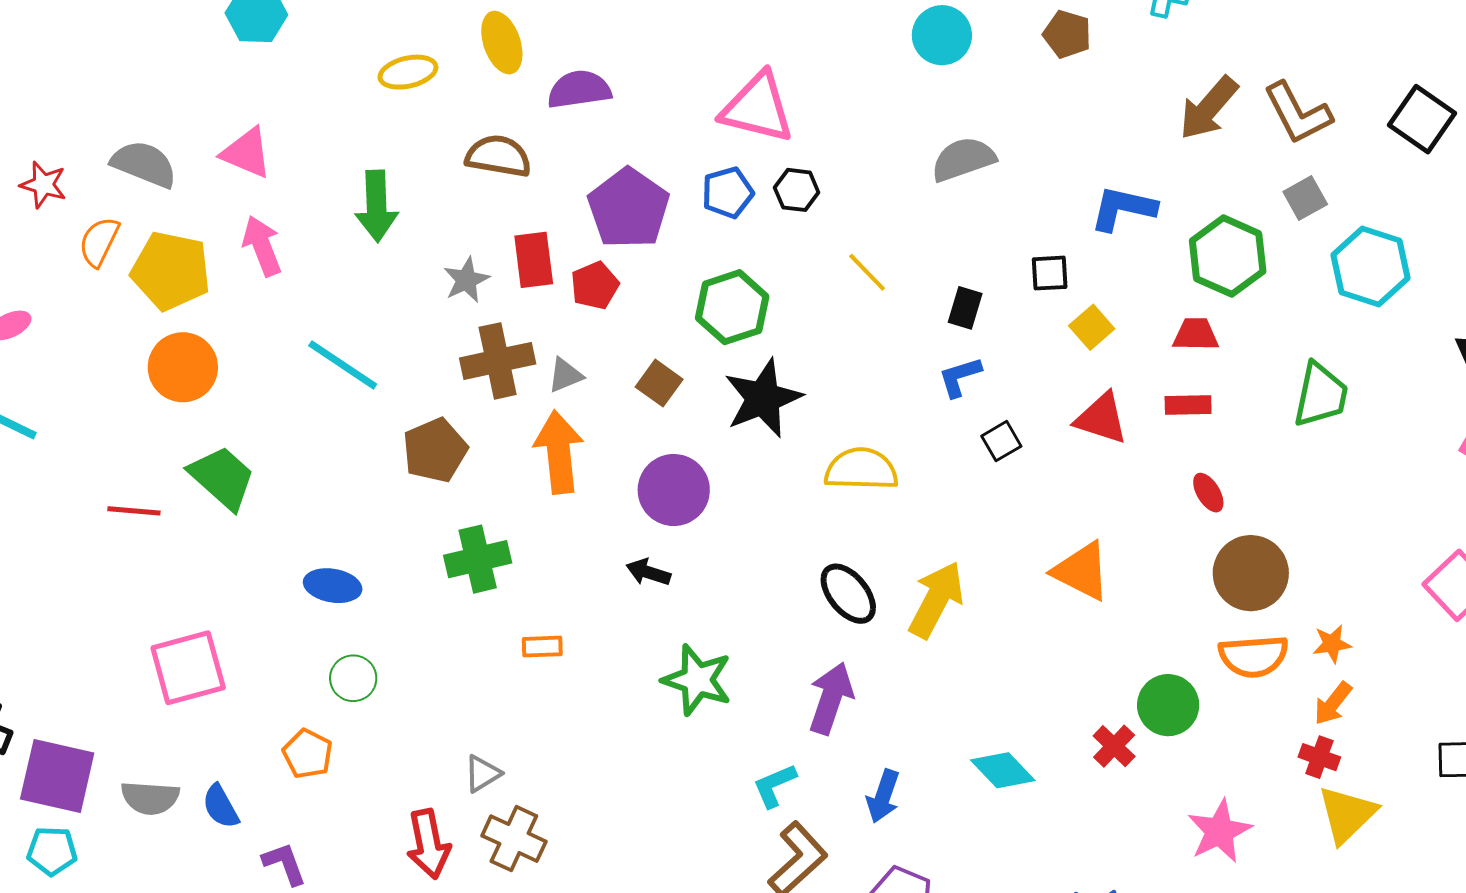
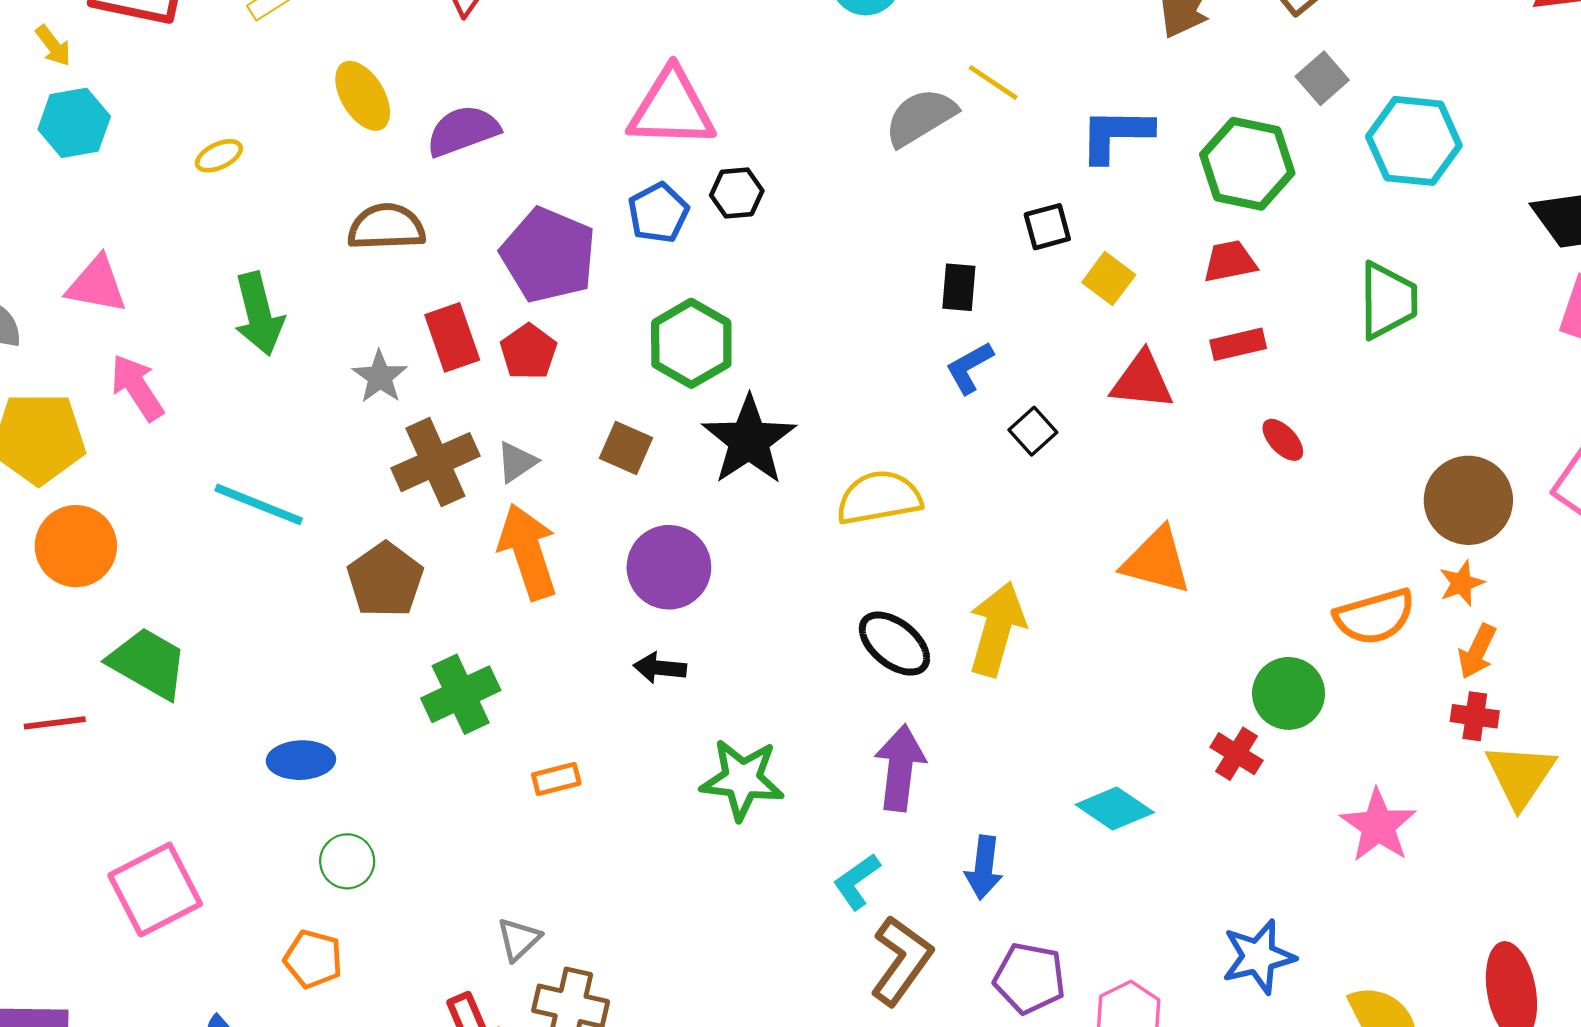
yellow ellipse: (408, 72) -> (219, 156), moved, size x0.7
yellow line: (867, 272) -> (993, 82), moved
brown circle: (1251, 573) -> (1468, 500), moved

